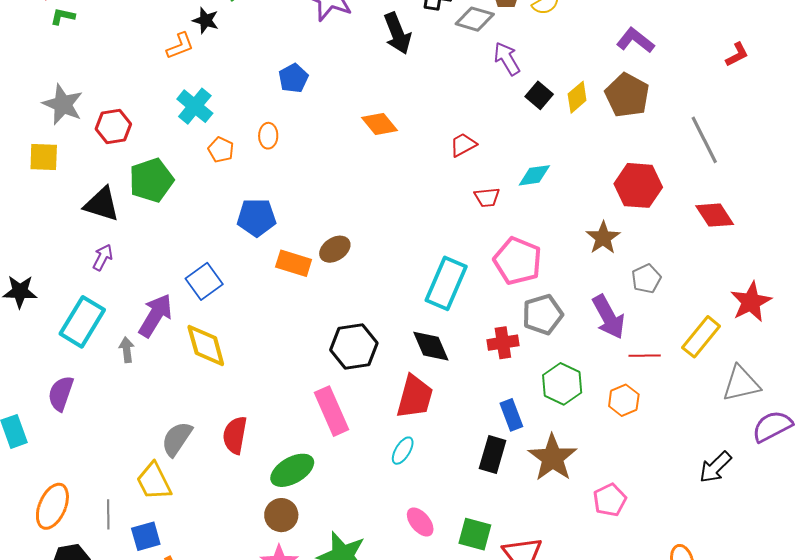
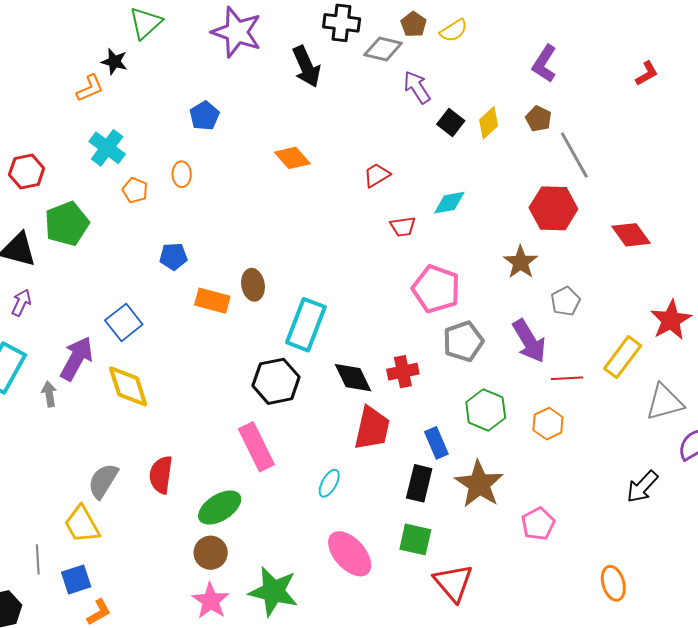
purple L-shape: (635, 40) -> (544, 64), turned -93
brown pentagon: (627, 95) -> (539, 119), size x0.6
gray line: (704, 140) -> (574, 155), moved
blue pentagon: (256, 217) -> (173, 256), size x0.7
brown ellipse: (335, 249) -> (253, 285), turned -64
cyan rectangle: (446, 283) -> (306, 325), moved
red cross: (503, 343) -> (403, 372), moved
red trapezoid: (415, 397) -> (372, 428), moved
pink ellipse: (420, 522) -> (350, 554), size x1.6
green square: (475, 534) -> (415, 539), moved

